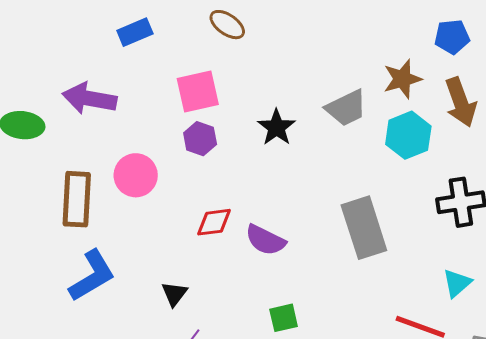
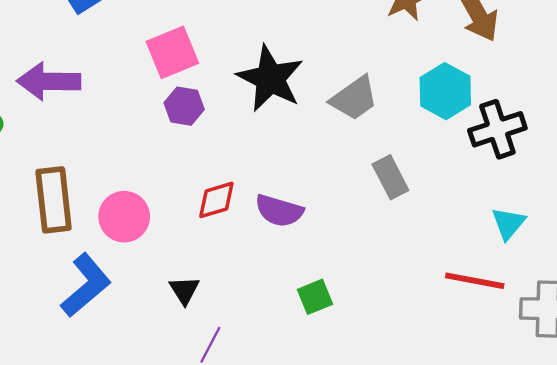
gray trapezoid: (346, 108) -> (354, 98), moved
black star: (277, 127) -> (270, 79), size x1.5
cyan hexagon: (408, 135) -> (445, 91), moved
pink circle: (136, 175) -> (124, 217), moved
gray rectangle: (364, 228) -> (390, 177), size x0.6

